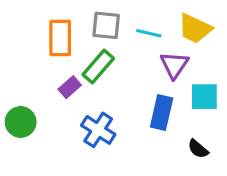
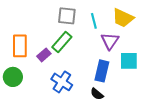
cyan line: (149, 33) -> (94, 21), turned 63
orange rectangle: (60, 38) -> (20, 46), moved
black semicircle: (198, 149) -> (97, 94), moved

